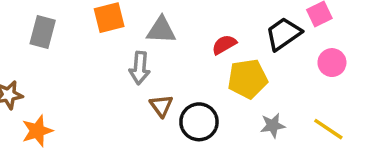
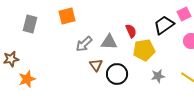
gray triangle: (161, 30) -> (109, 42), moved
red semicircle: (224, 45) -> (131, 31), turned 96
gray arrow: (140, 68) -> (84, 44), turned 42

